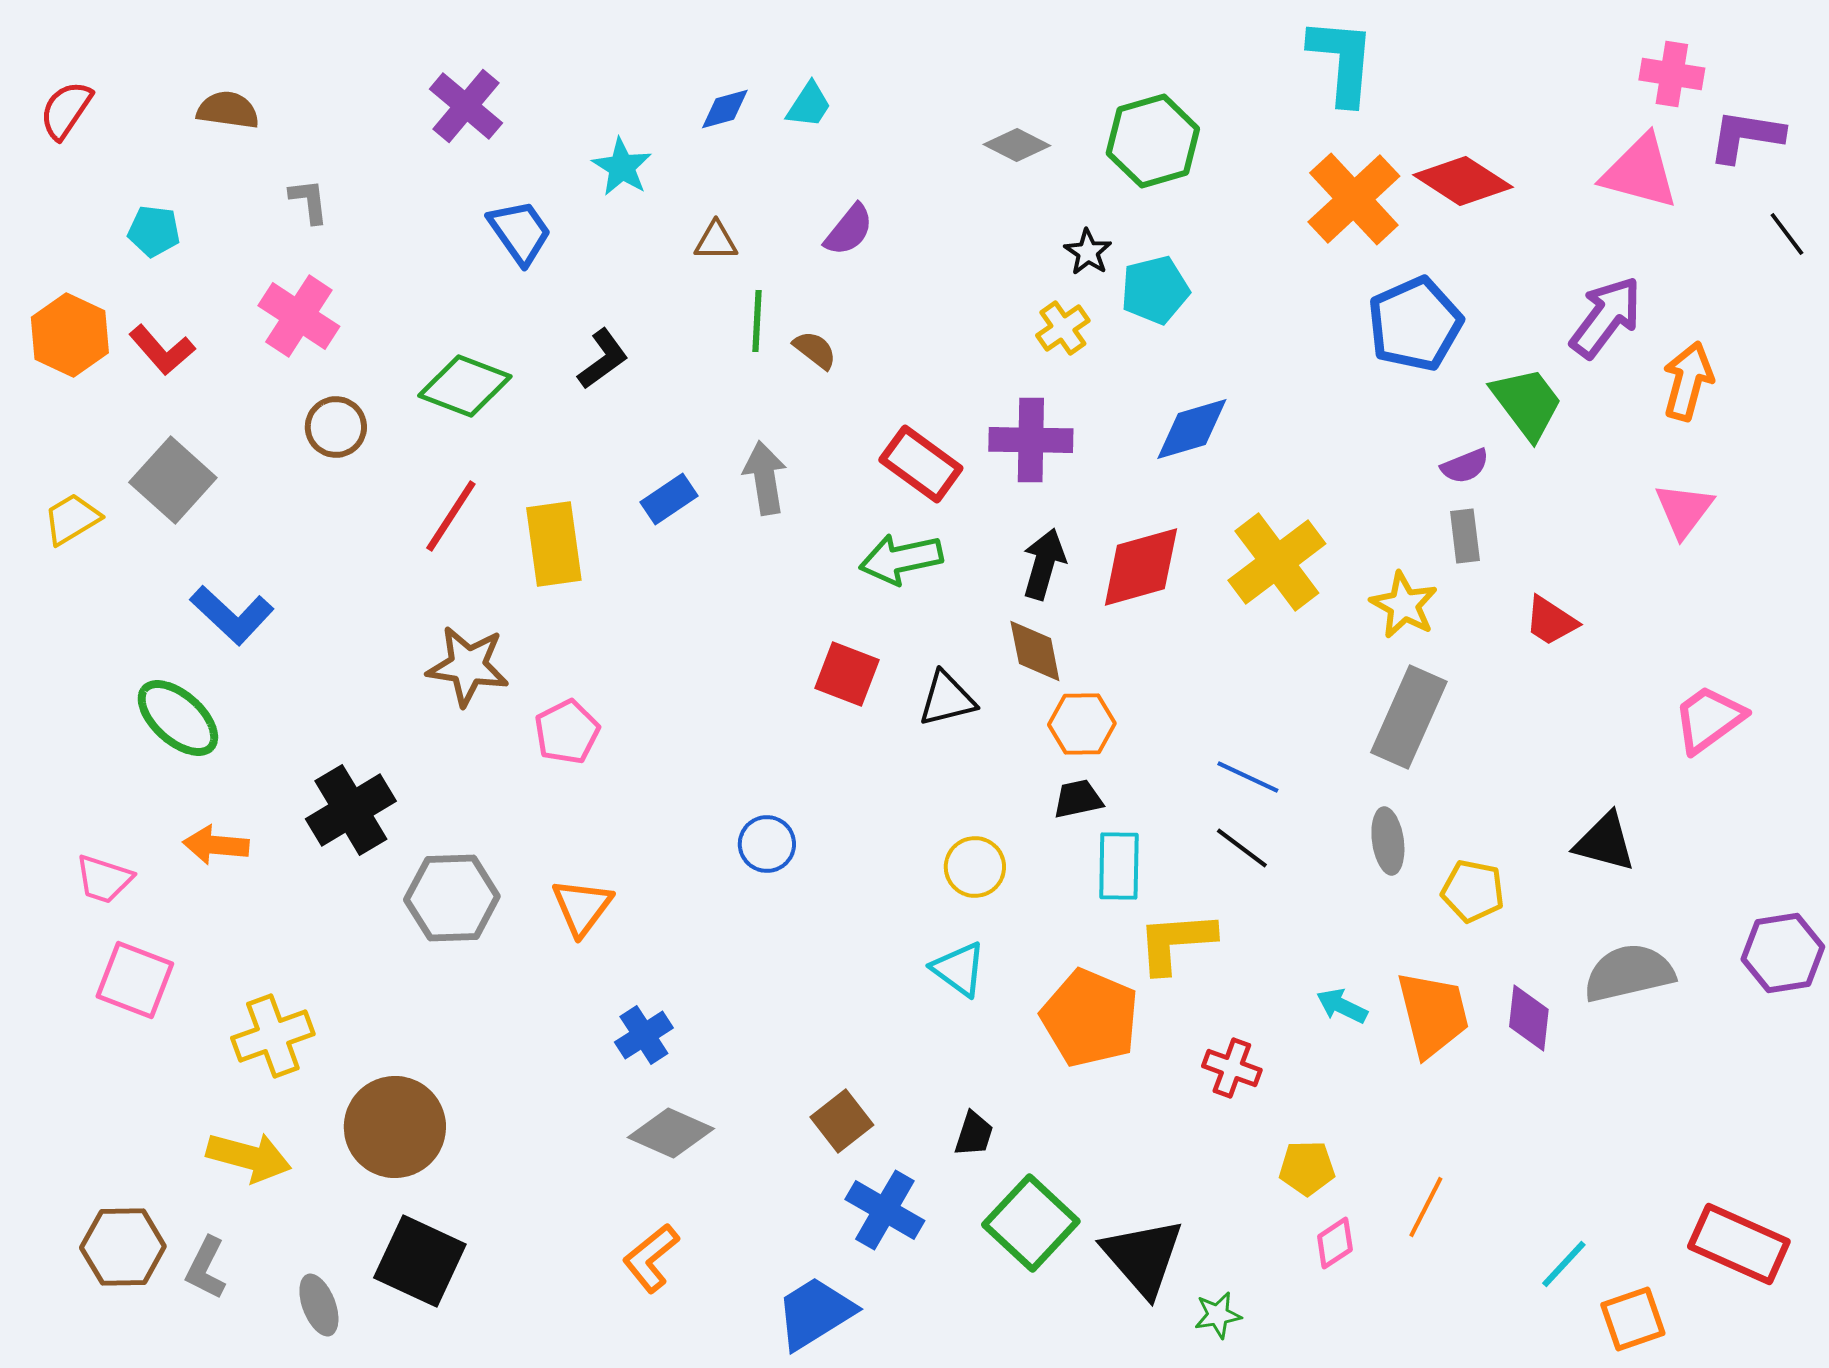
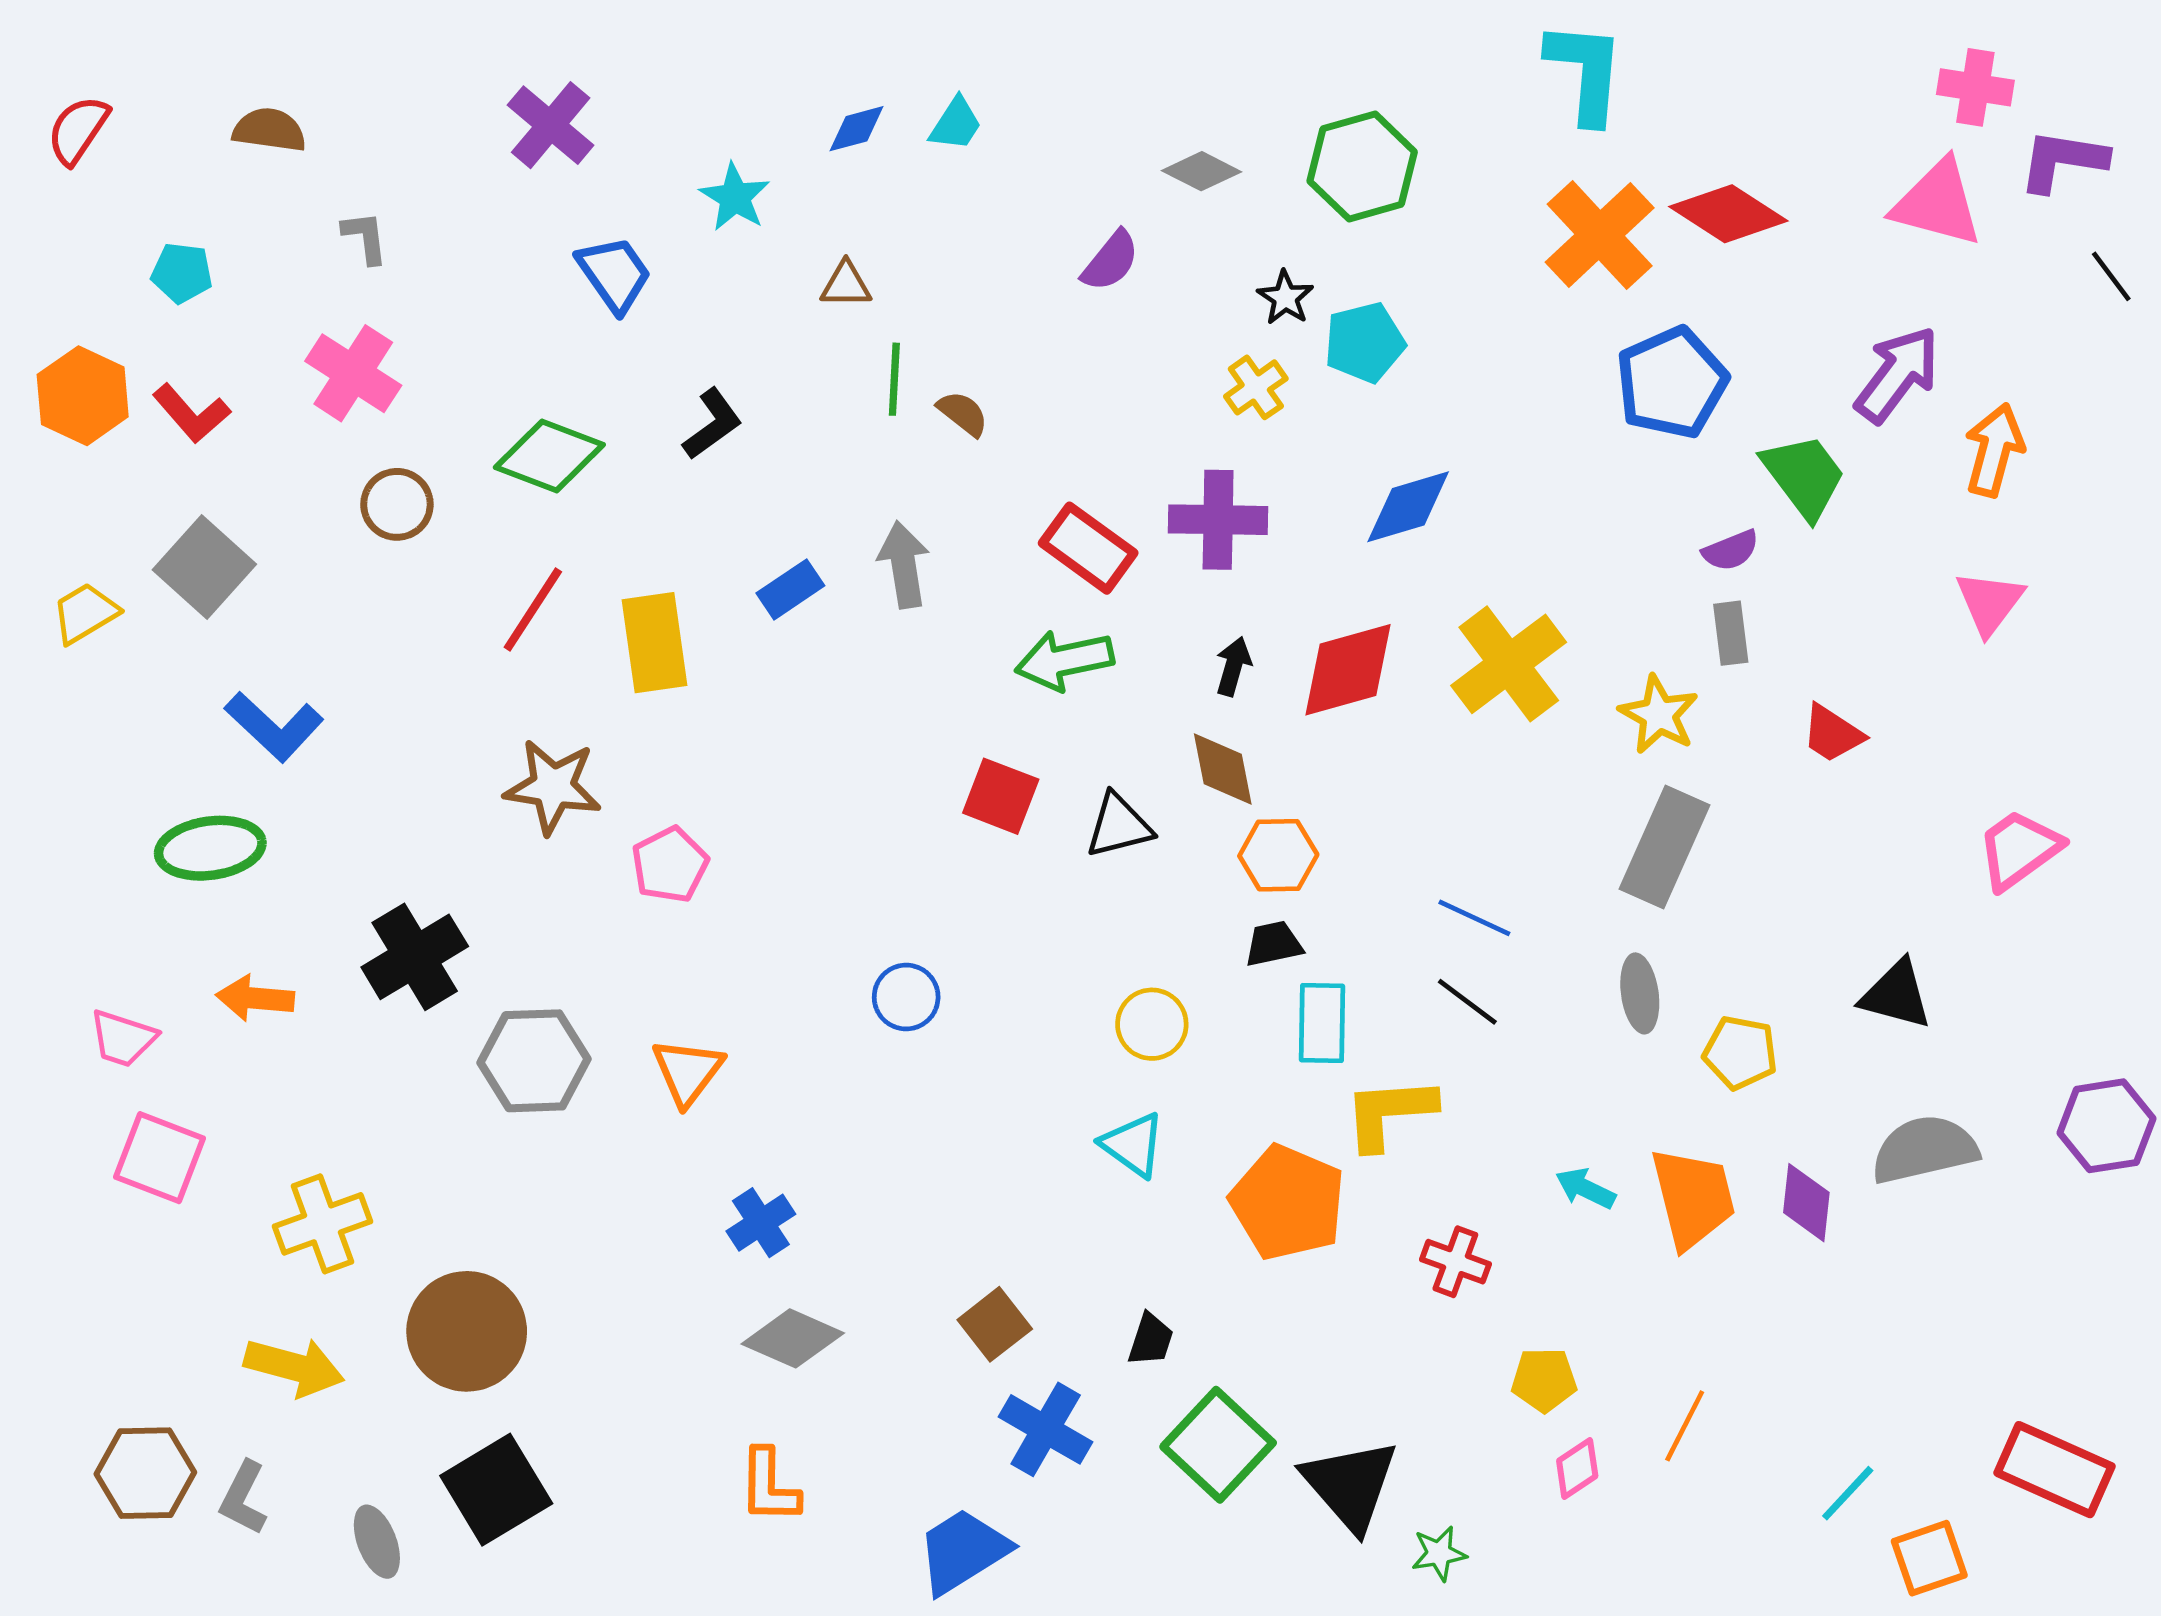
purple semicircle: (849, 230) -> (1111, 261), moved
black arrow: (1044, 564) -> (1233, 666), size x0.7
green ellipse: (178, 718) -> (210, 848), turned -50
orange L-shape: (651, 1258) -> (769, 1486), turned -50
black square: (420, 1261) -> (496, 1490), turned 34

